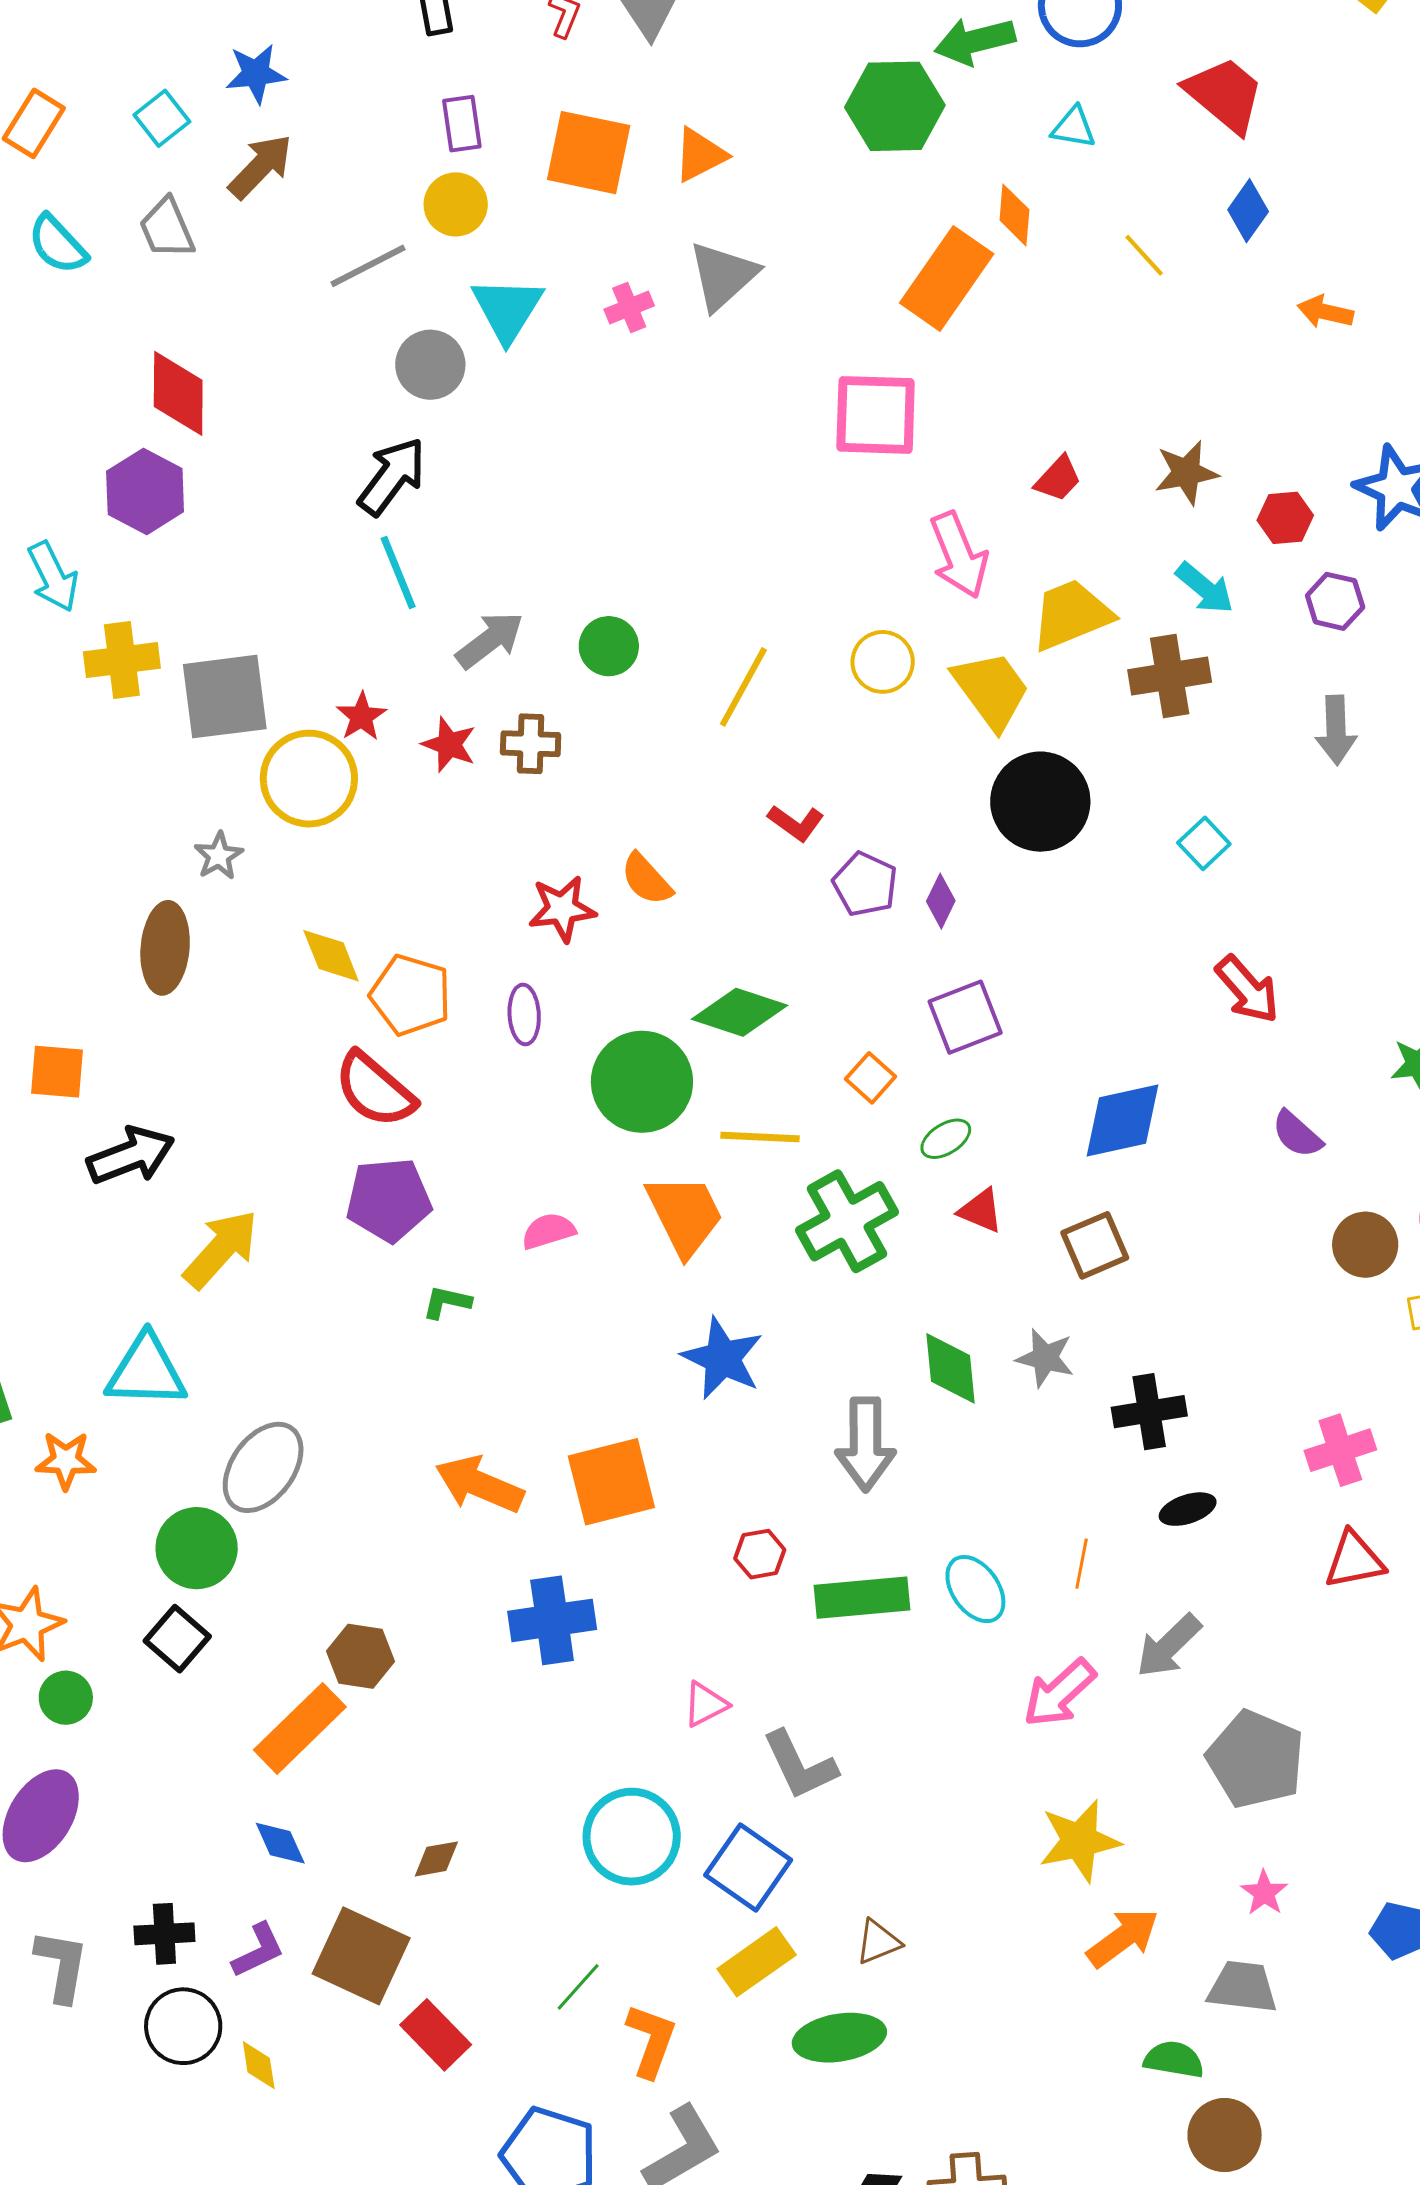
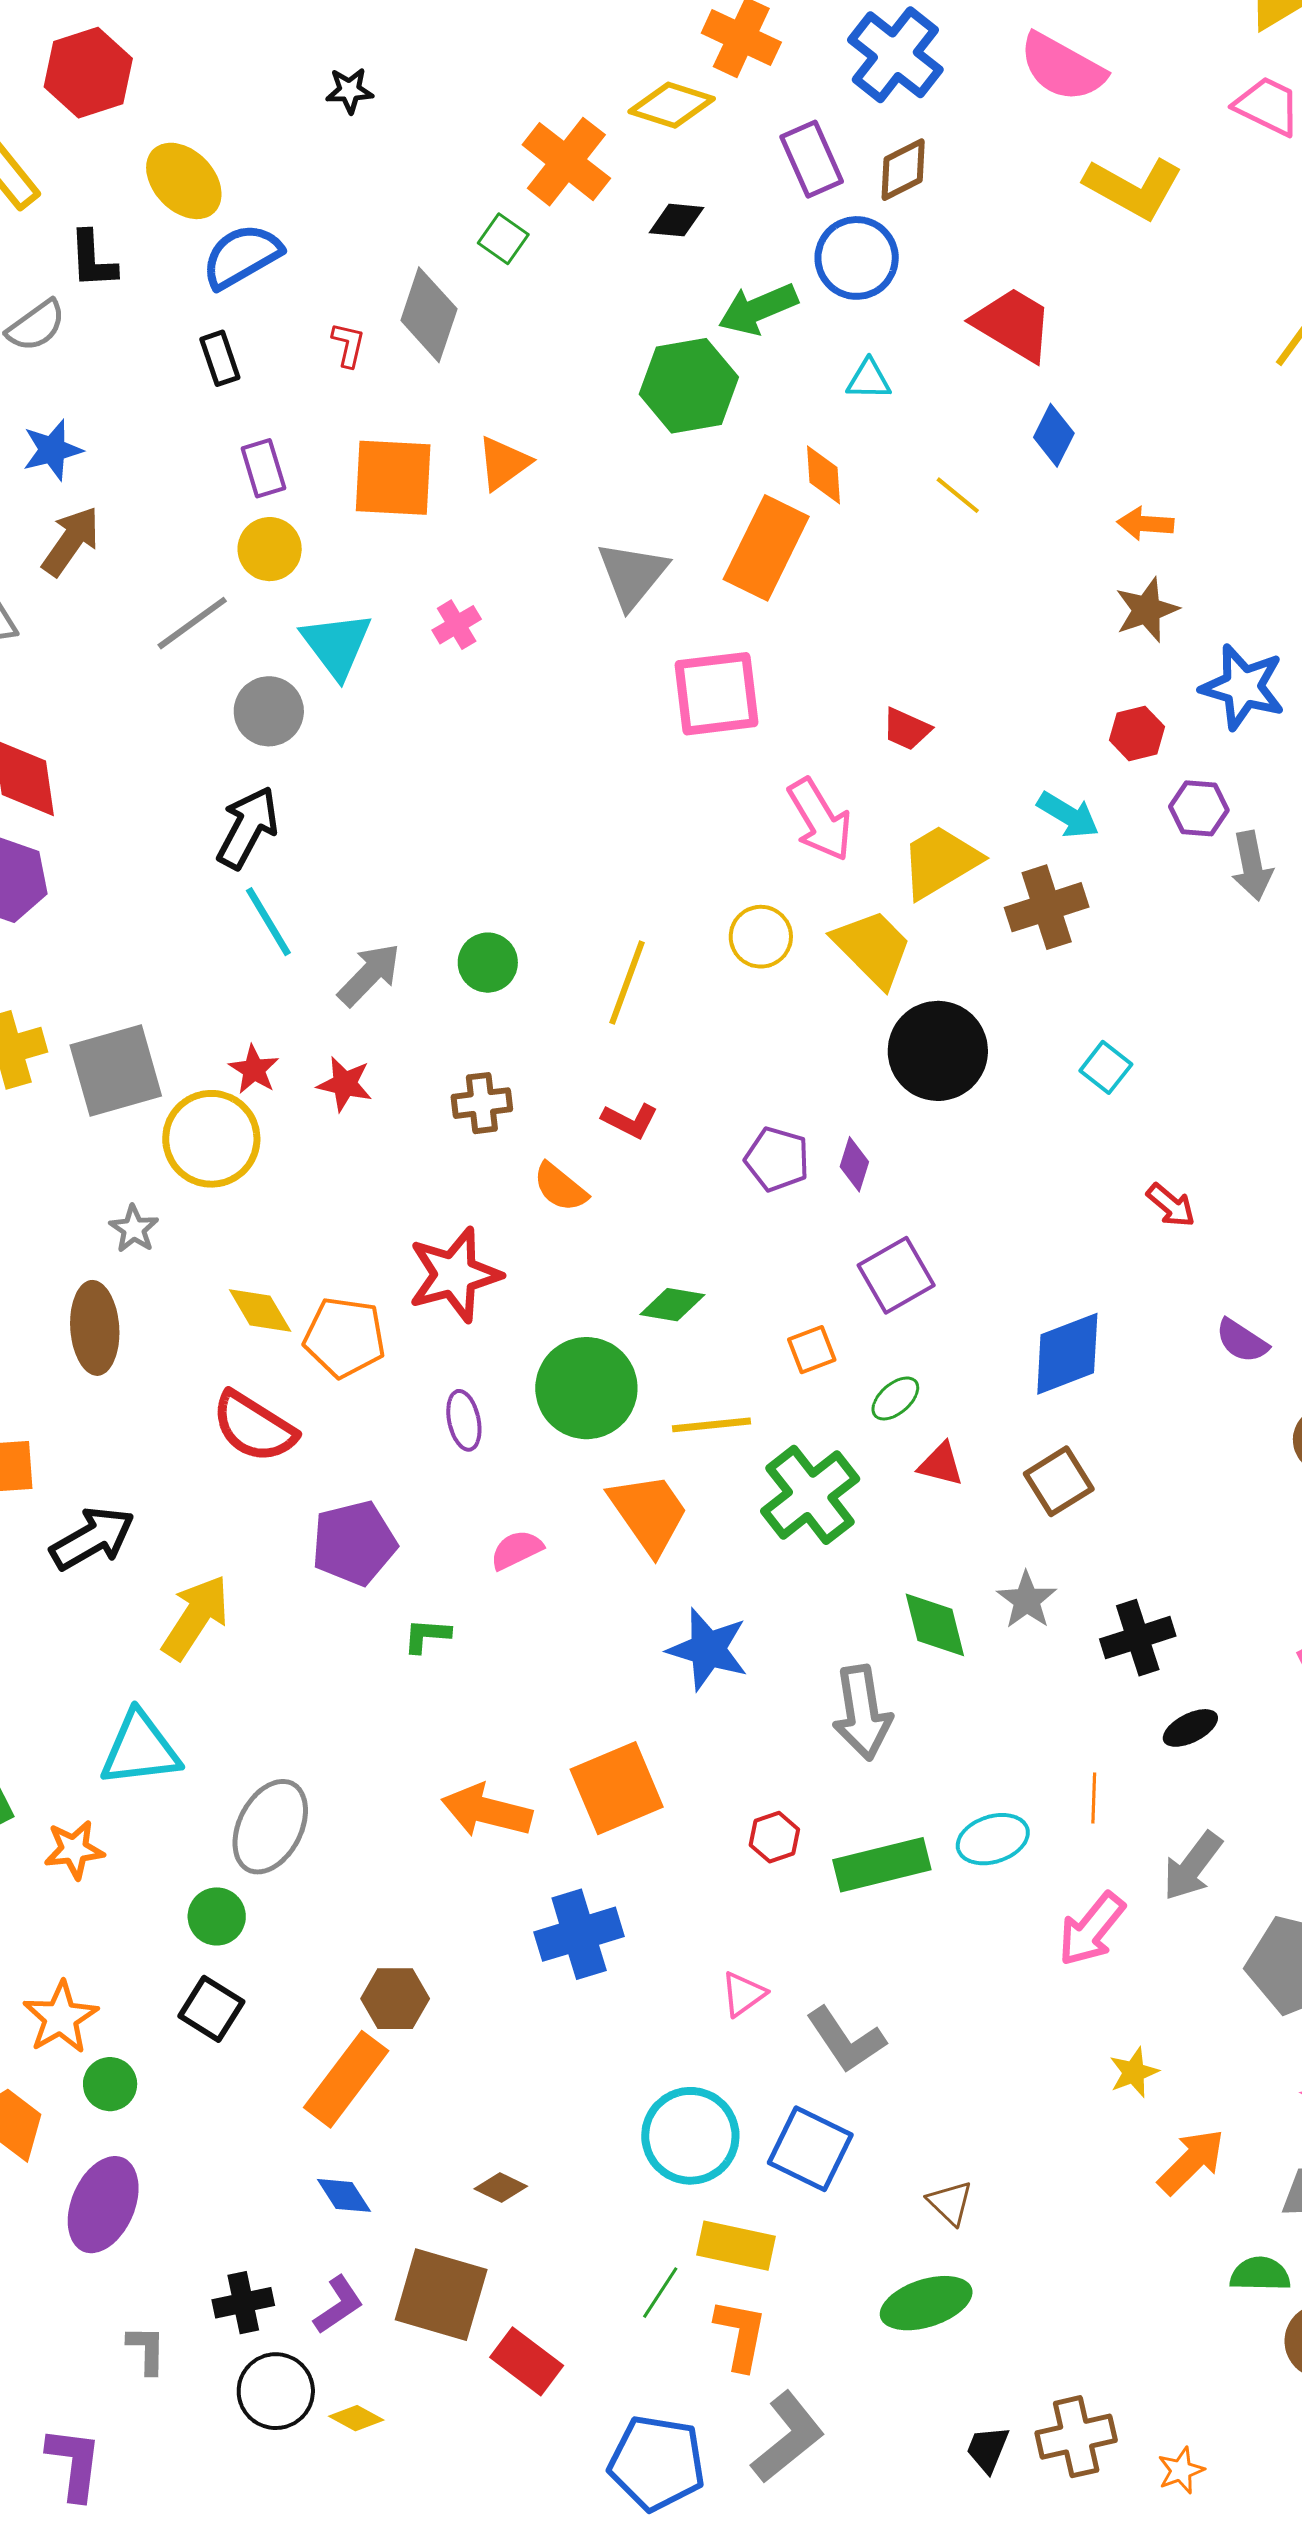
gray triangle: (723, 276) -> (632, 575), moved
brown star: (1186, 473) -> (1147, 610), moved
red trapezoid: (1058, 479) -> (906, 729), turned 80
gray arrow: (1336, 730) -> (1252, 866), moved
brown cross: (531, 744) -> (482, 1103), moved
red L-shape: (796, 823) -> (630, 1121), moved
red star: (562, 909) -> (455, 1275), moved, size x1.4
red arrow: (1247, 989) -> (1171, 1205), size x0.7
green diamond: (739, 1012) -> (672, 1305), size x0.7
purple ellipse: (524, 1015) -> (464, 1420), moved
orange square: (871, 1078) -> (812, 1350), turned 36
red semicircle: (375, 1090) -> (254, 1427), moved
gray star: (1045, 1358) -> (1027, 1600), turned 30
green circle: (197, 1548) -> (217, 1916), size x0.7
cyan ellipse: (975, 1589) -> (993, 1839), turned -64
yellow star: (1079, 1841) -> (1134, 2072), size x0.6
brown diamond: (436, 1859) -> (501, 2187), turned 45
brown triangle: (878, 1942) -> (950, 2203), turned -45
yellow rectangle: (757, 1962) -> (736, 2246), moved, turned 56
gray L-shape: (62, 1966) -> (147, 2350), size x0.7
yellow diamond: (259, 2065) -> (356, 2418), turned -44

